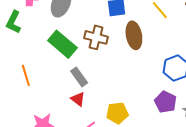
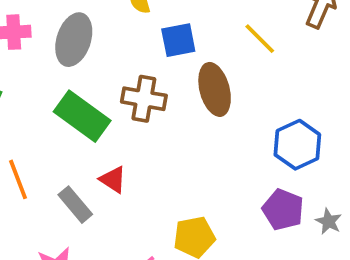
gray rectangle: (79, 77) -> (75, 205), moved
red triangle: (78, 99) -> (113, 180), moved

